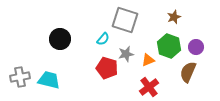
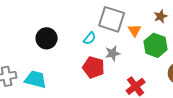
orange triangle: (148, 60) -> (135, 30), moved, turned -40

